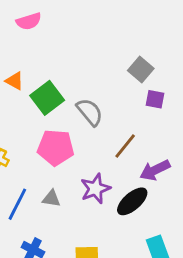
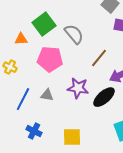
orange triangle: (15, 81) -> (21, 39), moved, turned -32
purple star: (95, 189) -> (78, 88), turned 30

